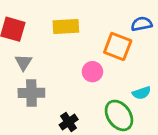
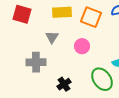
orange square: (118, 46) -> (91, 17), moved
gray triangle: (23, 62) -> (52, 37), moved

